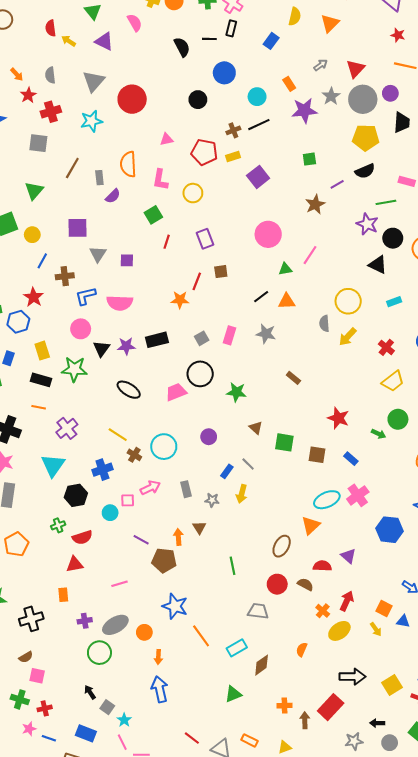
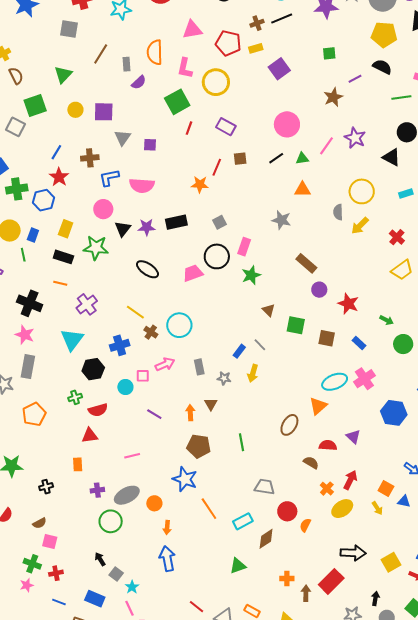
pink triangle: (166, 139) -> (192, 30), size x1.5
black semicircle: (365, 171) -> (382, 67), turned -132
yellow circle: (193, 193) -> (216, 82), size x1.4
green square: (153, 215) -> (177, 102), size x1.4
purple star: (367, 224) -> (355, 138), moved
yellow circle: (32, 235) -> (75, 110), moved
purple rectangle: (205, 239) -> (226, 127), turned -42
blue line: (42, 261) -> (56, 152), moved
black line: (261, 297) -> (276, 158), moved
pink rectangle: (230, 335) -> (244, 247), moved
yellow rectangle: (42, 351) -> (66, 229), turned 36
brown rectangle: (293, 378) -> (306, 263), size x1.5
green star: (236, 392) -> (251, 275), turned -30
green circle: (398, 419) -> (403, 344), moved
purple circle: (209, 437) -> (319, 290), moved
brown pentagon: (164, 560) -> (199, 446), moved
red circle: (277, 584) -> (287, 511), moved
black cross: (31, 619) -> (46, 487), size x0.6
black arrow: (377, 723) -> (375, 598), turned 96
pink star: (29, 729) -> (27, 585), moved

